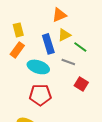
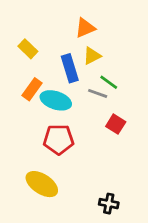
yellow rectangle: (18, 30) -> (28, 49), turned -32
green line: (80, 47) -> (109, 82), moved
orange rectangle: (17, 50) -> (32, 89), moved

